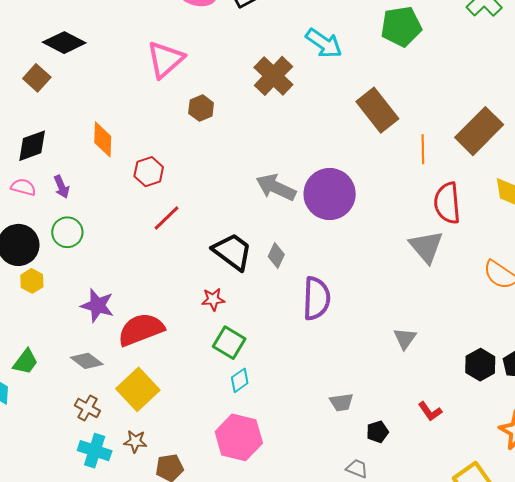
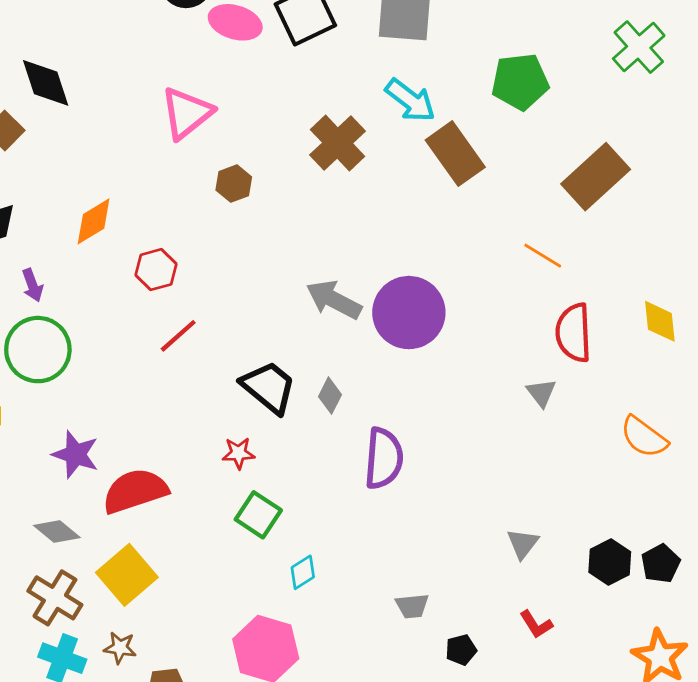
black diamond: (64, 43) -> (46, 83), turned 42
brown rectangle: (377, 110) -> (455, 154), moved
brown rectangle: (479, 131) -> (596, 177), moved
orange diamond: (103, 139) -> (94, 221), turned 54
orange line: (423, 149) -> (543, 256), turned -60
green circle: (67, 232) -> (38, 350), size x1.5
gray triangle: (426, 247) -> (541, 393), size x0.6
gray triangle: (405, 338) -> (523, 544), moved
cyan diamond: (240, 380) -> (303, 572), moved
brown cross: (87, 408) -> (55, 598), size x1.5

